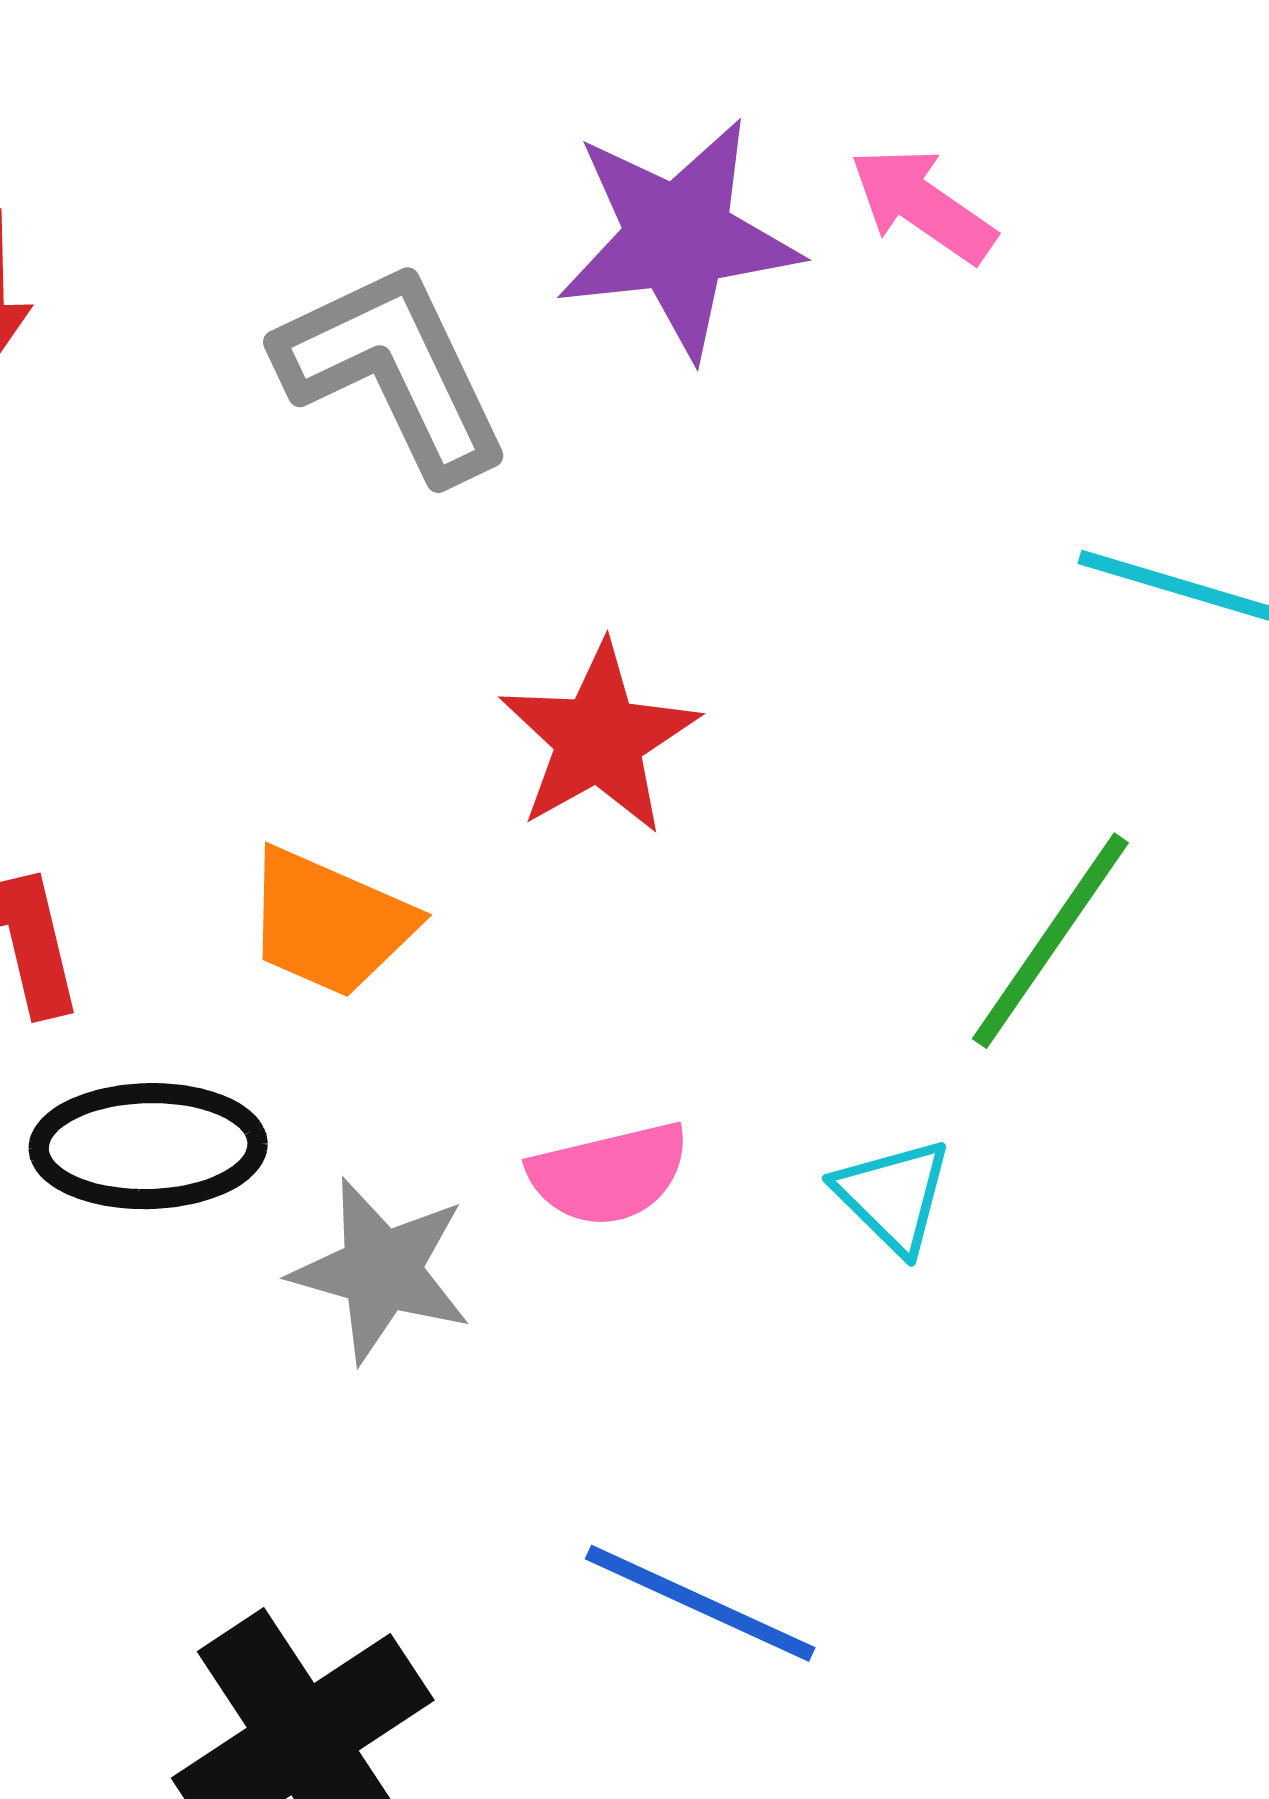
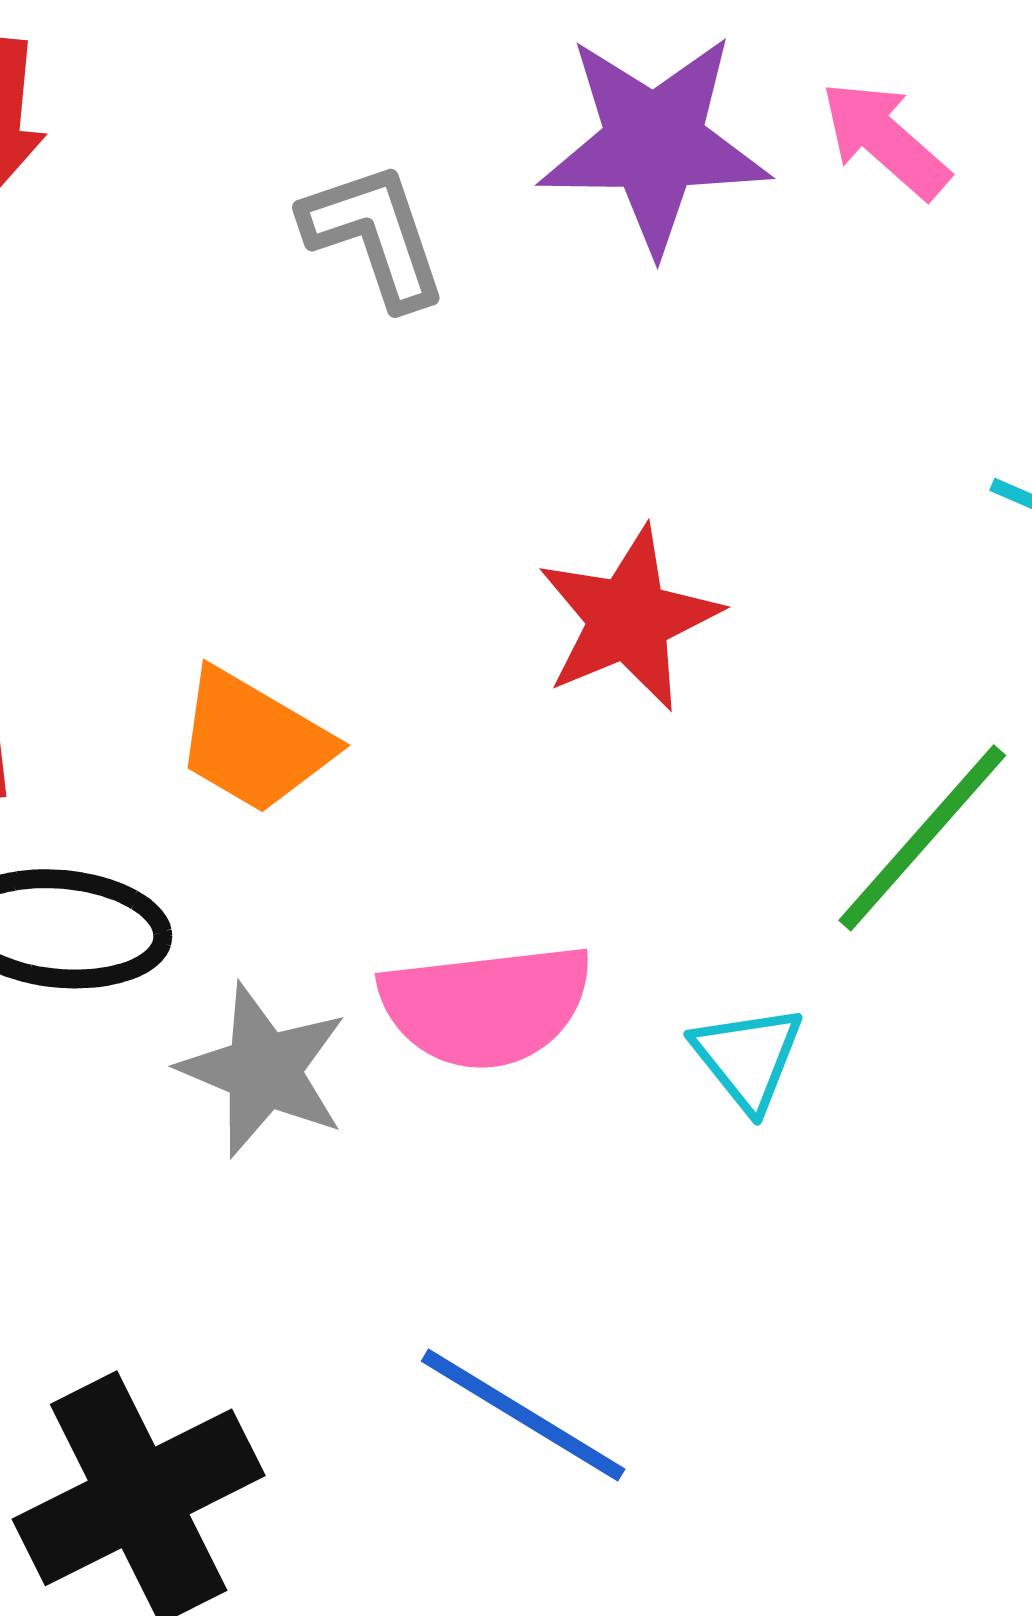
gray L-shape: (393, 371) -> (374, 235), size x0.7
red star: (599, 739) -> (629, 619), moved
pink semicircle: (609, 1174) -> (486, 1006), size x1.4

